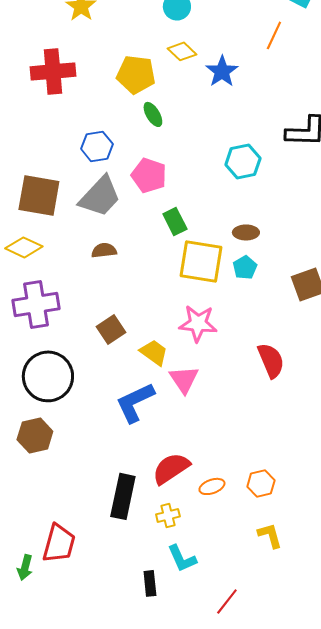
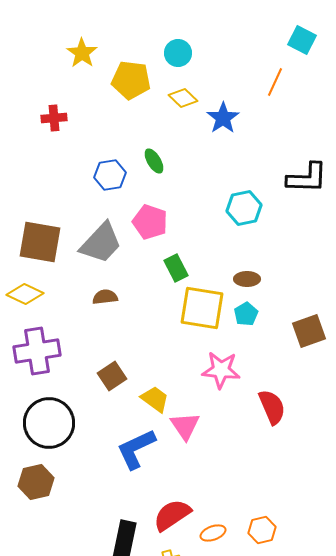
red cross: (53, 71) -> (54, 118), size x0.6
yellow pentagon: (136, 74) -> (131, 80), moved
blue hexagon: (97, 146) -> (110, 175), moved
pink star: (198, 323) -> (221, 370), moved

